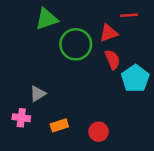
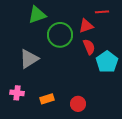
gray triangle: (38, 94) -> (29, 59), moved, size x1.5

